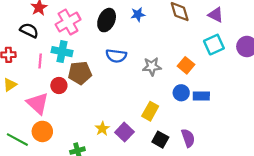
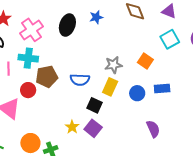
blue semicircle: (116, 56) -> (80, 80), moved
blue circle: (181, 93) -> (137, 93), moved
yellow rectangle: (150, 111) -> (110, 87), moved
orange circle: (42, 131) -> (30, 143), moved
black square: (160, 140) -> (95, 105), moved

